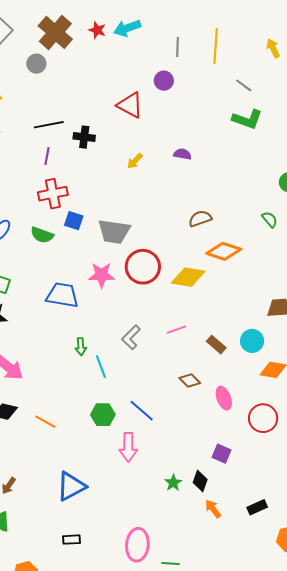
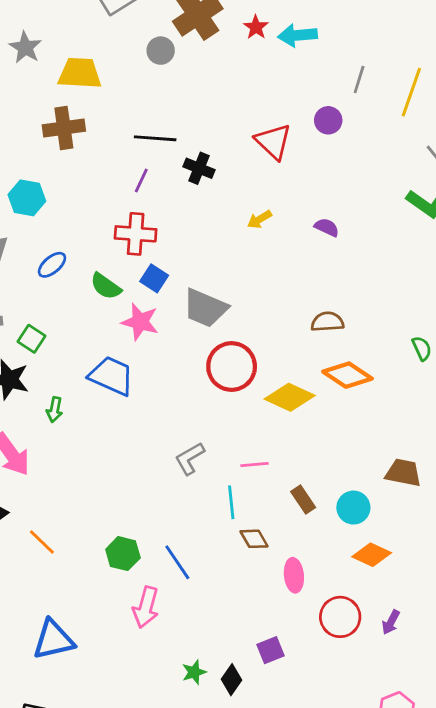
pink star: (101, 275) -> (140, 322), moved
green arrow: (81, 347) -> (55, 410), moved
cyan line: (101, 367) -> (231, 502), moved
purple square: (221, 454) -> (271, 650), turned 30

